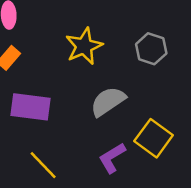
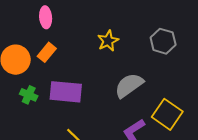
yellow star: (84, 46) -> (108, 41), size x0.7

